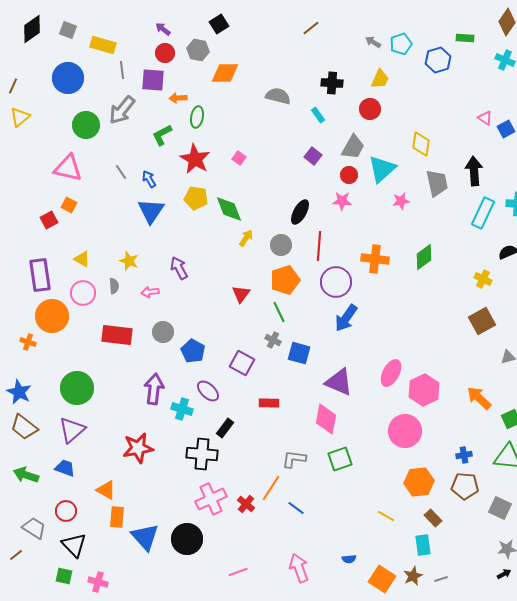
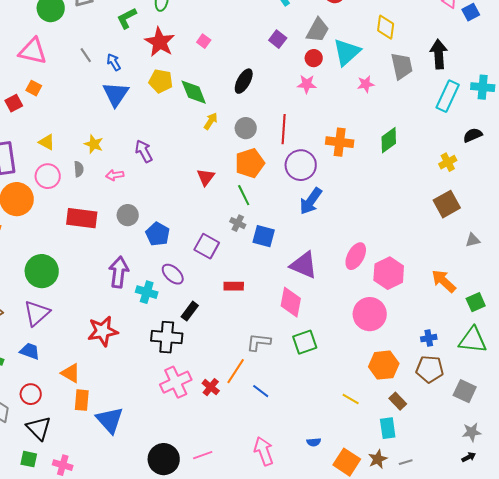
black ellipse: (300, 212) -> (244, 81), moved
yellow cross: (483, 279) -> (448, 162), turned 36
black circle: (187, 539) -> (164, 459), moved

